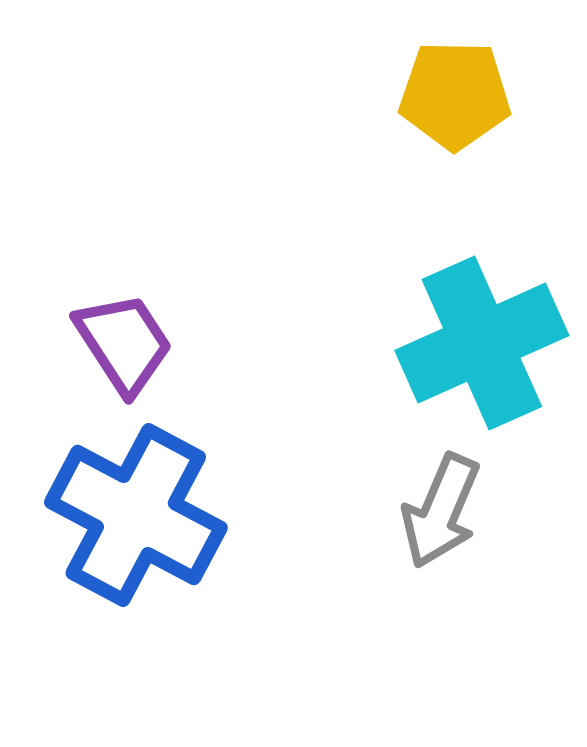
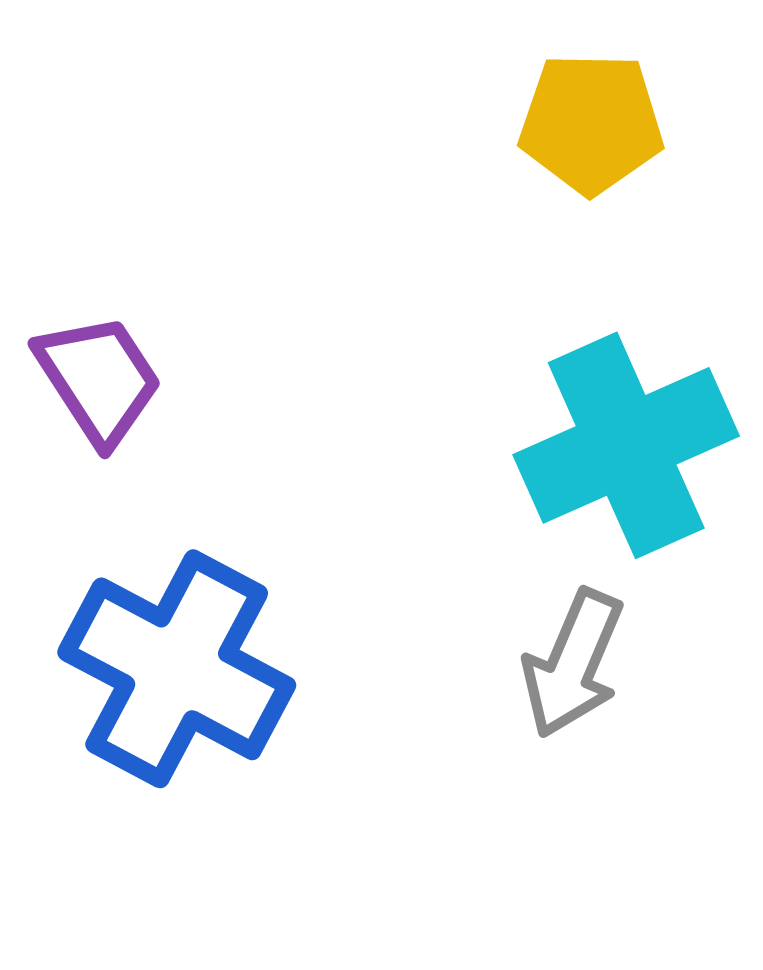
purple trapezoid: (124, 343) -> (99, 379), moved

